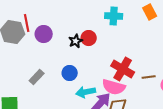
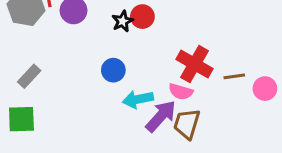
gray rectangle: (37, 77) -> (29, 76), moved
pink semicircle: (114, 87) -> (181, 92), size x0.7

